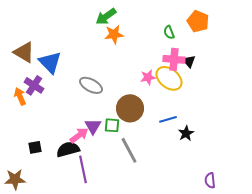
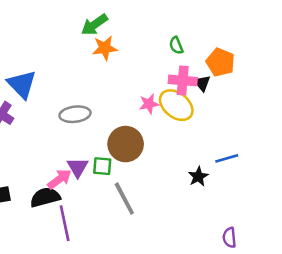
orange pentagon: (198, 21) -> (220, 62), moved
gray ellipse: (91, 85) -> (75, 114), turned -35
blue line: (168, 119) -> (227, 158), moved

